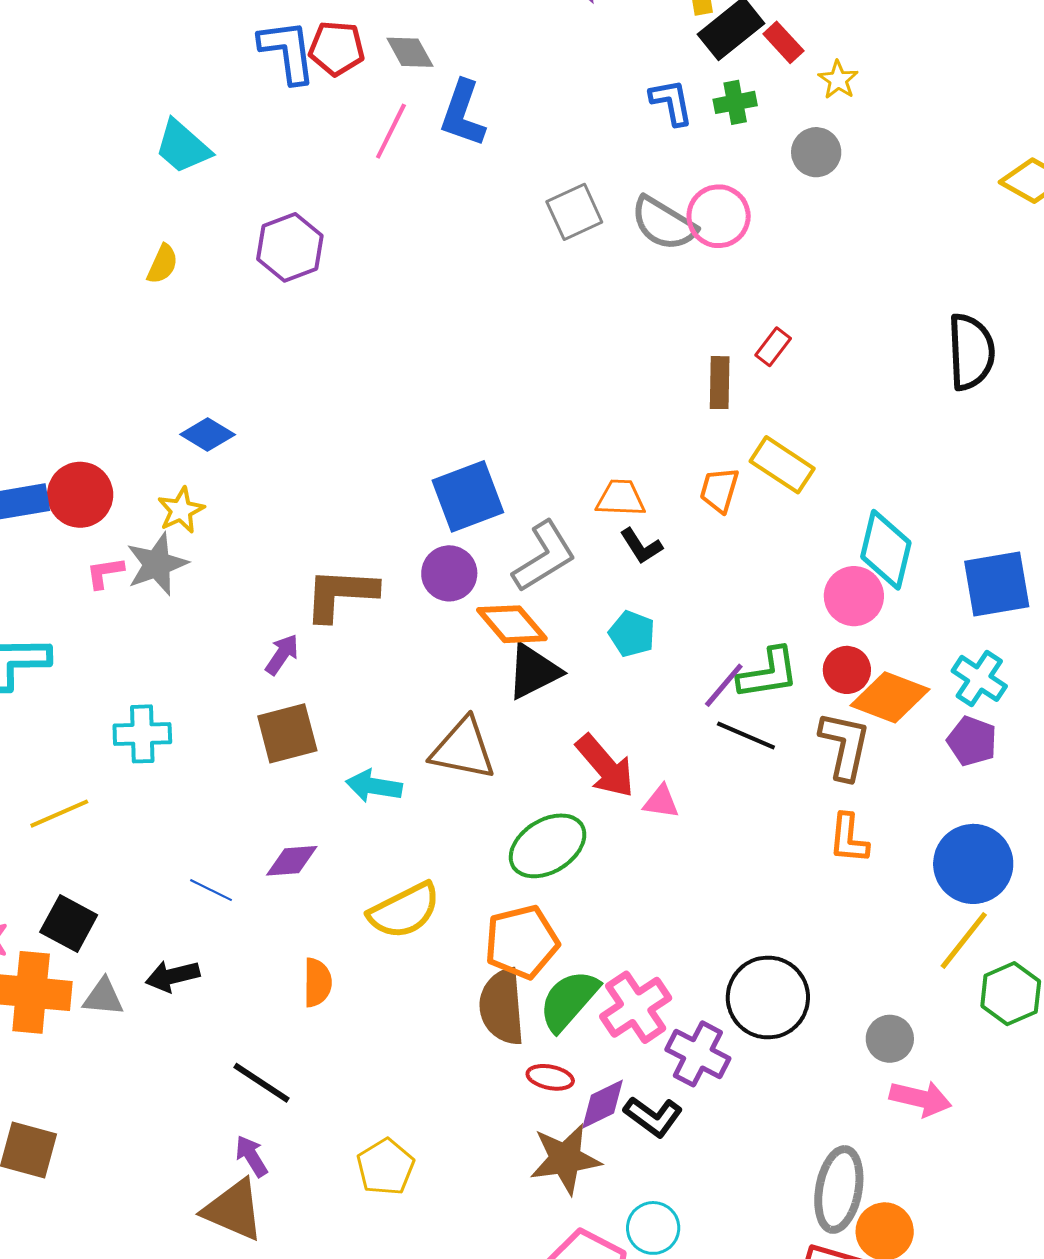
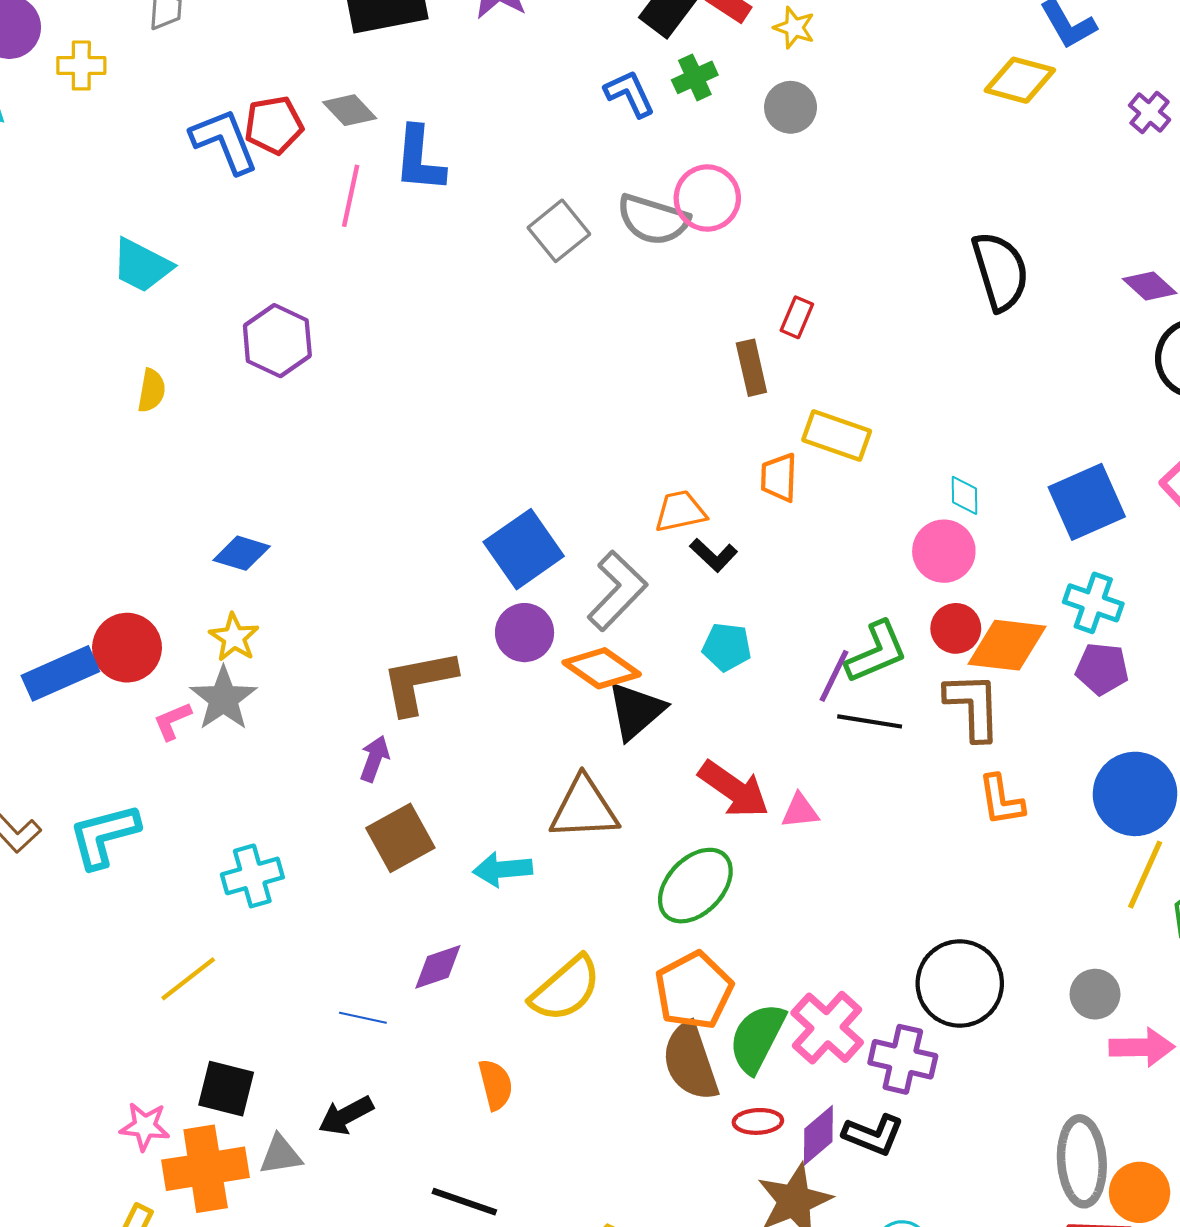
cyan diamond: (886, 550) -> (964, 495), size x0.5

